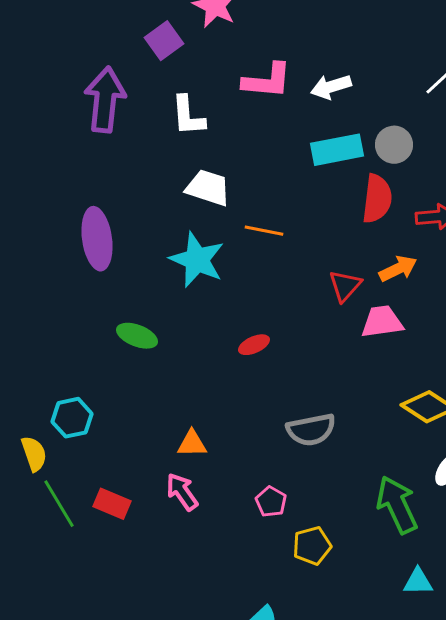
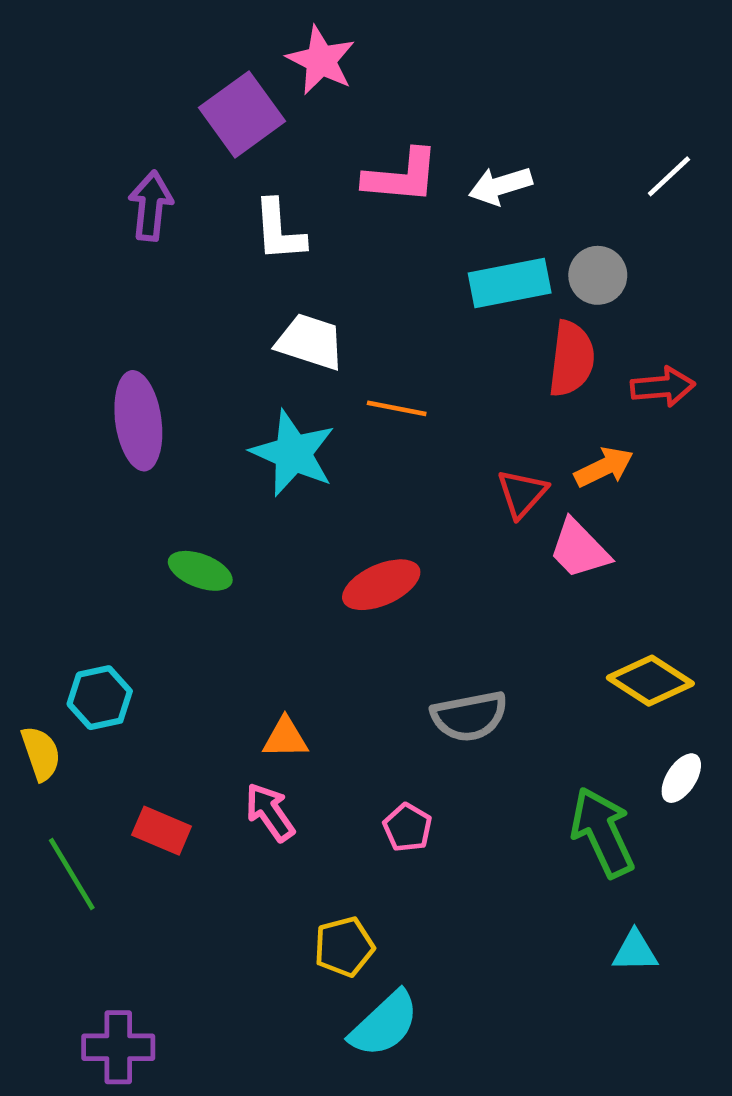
purple square: (164, 41) -> (242, 114), size x1.4
purple arrow: (105, 100) -> (151, 206), size x0.7
pink trapezoid: (382, 322) -> (579, 549), turned -126
red ellipse: (254, 345) -> (381, 585), size x1.6
green line: (59, 504) -> (72, 874), moved
yellow pentagon: (312, 546) -> (344, 947), moved

